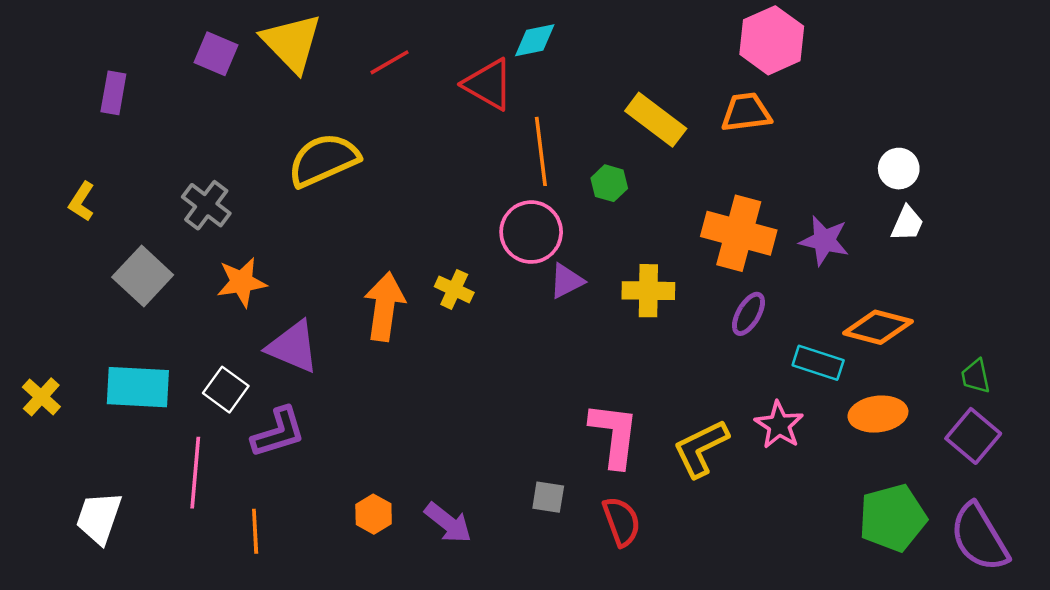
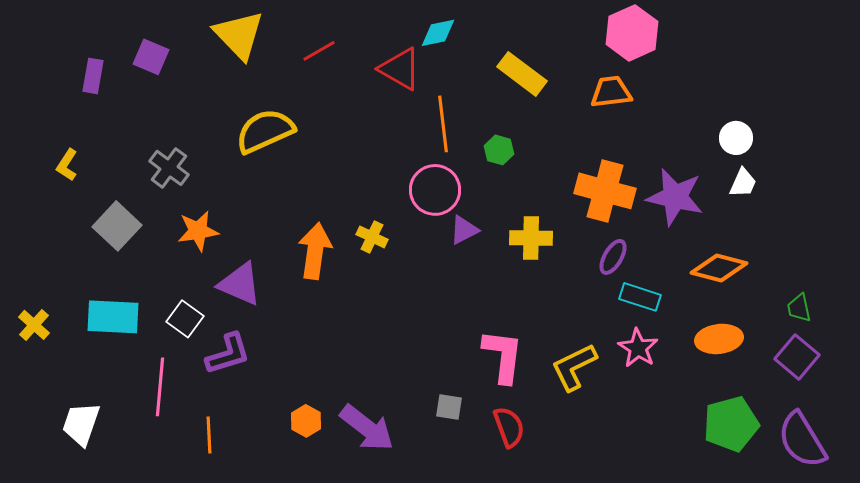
purple square: (216, 54) -> (151, 57), moved
yellow rectangle: (656, 120) -> (522, 74), moved
purple star: (824, 241) -> (675, 197), size x1.4
cyan rectangle: (818, 363) -> (640, 297), moved
purple arrow: (448, 523) -> (367, 428), size x1.4

